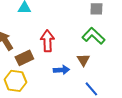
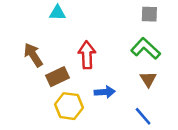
brown triangle: (83, 60) -> (148, 79), moved
yellow hexagon: (15, 81) -> (69, 106), moved

